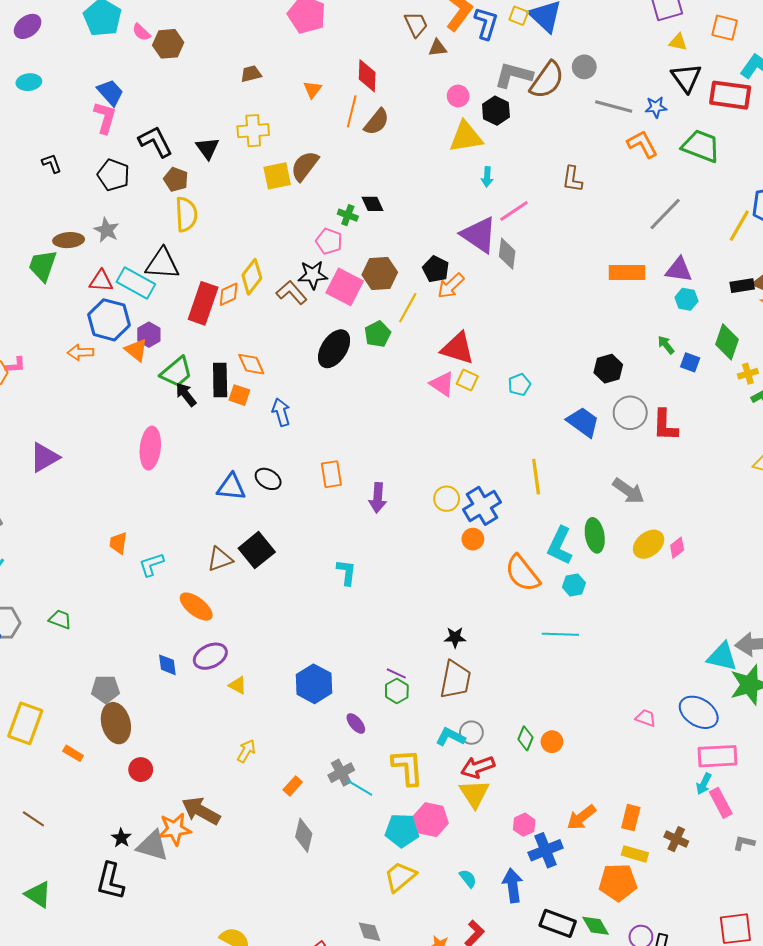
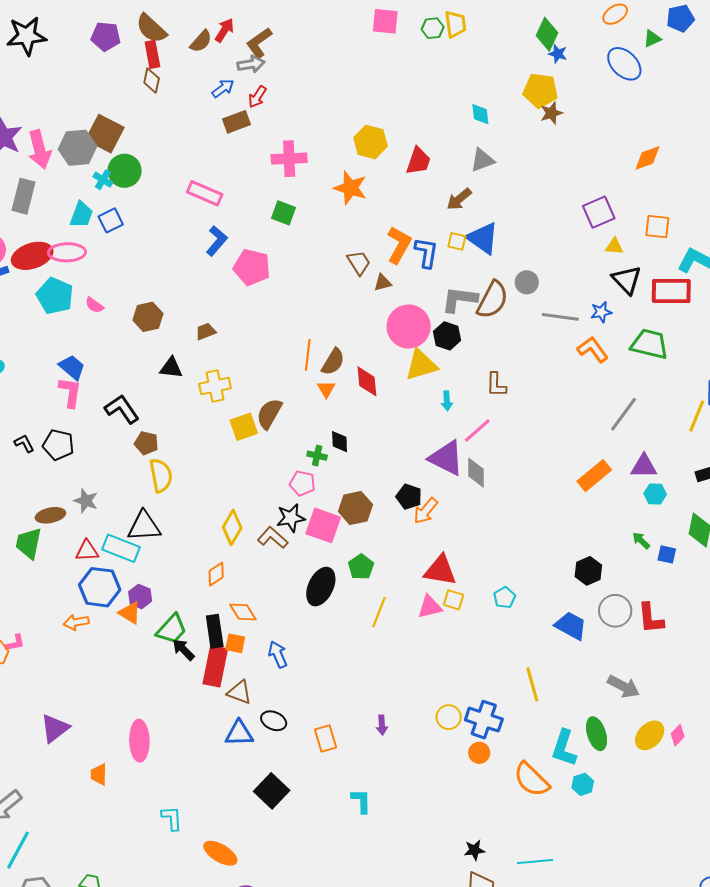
brown hexagon: (168, 44) -> (148, 317), moved
red diamond: (367, 76) -> (367, 381), moved
orange triangle: (312, 89) -> (326, 389), moved
pink circle: (458, 96) -> (409, 326), size x2.0
black triangle: (207, 148) -> (171, 368), moved, turned -40
black pentagon: (113, 175) -> (58, 445), moved
brown L-shape: (572, 179) -> (496, 385), moved
black diamond: (372, 204) -> (340, 442), turned 30
orange rectangle: (627, 272) -> (594, 476), turned -32
orange diamond: (229, 294) -> (216, 574), moved
red rectangle: (203, 303) -> (215, 666), moved
yellow line: (408, 308) -> (379, 612), moved
pink triangle: (442, 384) -> (430, 607), turned -40
pink ellipse: (150, 448) -> (139, 741), moved
orange rectangle: (331, 474) -> (325, 739), moved
purple arrow: (378, 498) -> (382, 725), size x0.7
blue cross: (482, 506) -> (484, 720), turned -33
orange trapezoid: (118, 543) -> (99, 774), moved
brown triangle: (220, 559) -> (239, 692), moved, turned 48
cyan L-shape: (151, 565) -> (172, 818), turned 112
cyan line: (560, 634) -> (535, 861), moved

